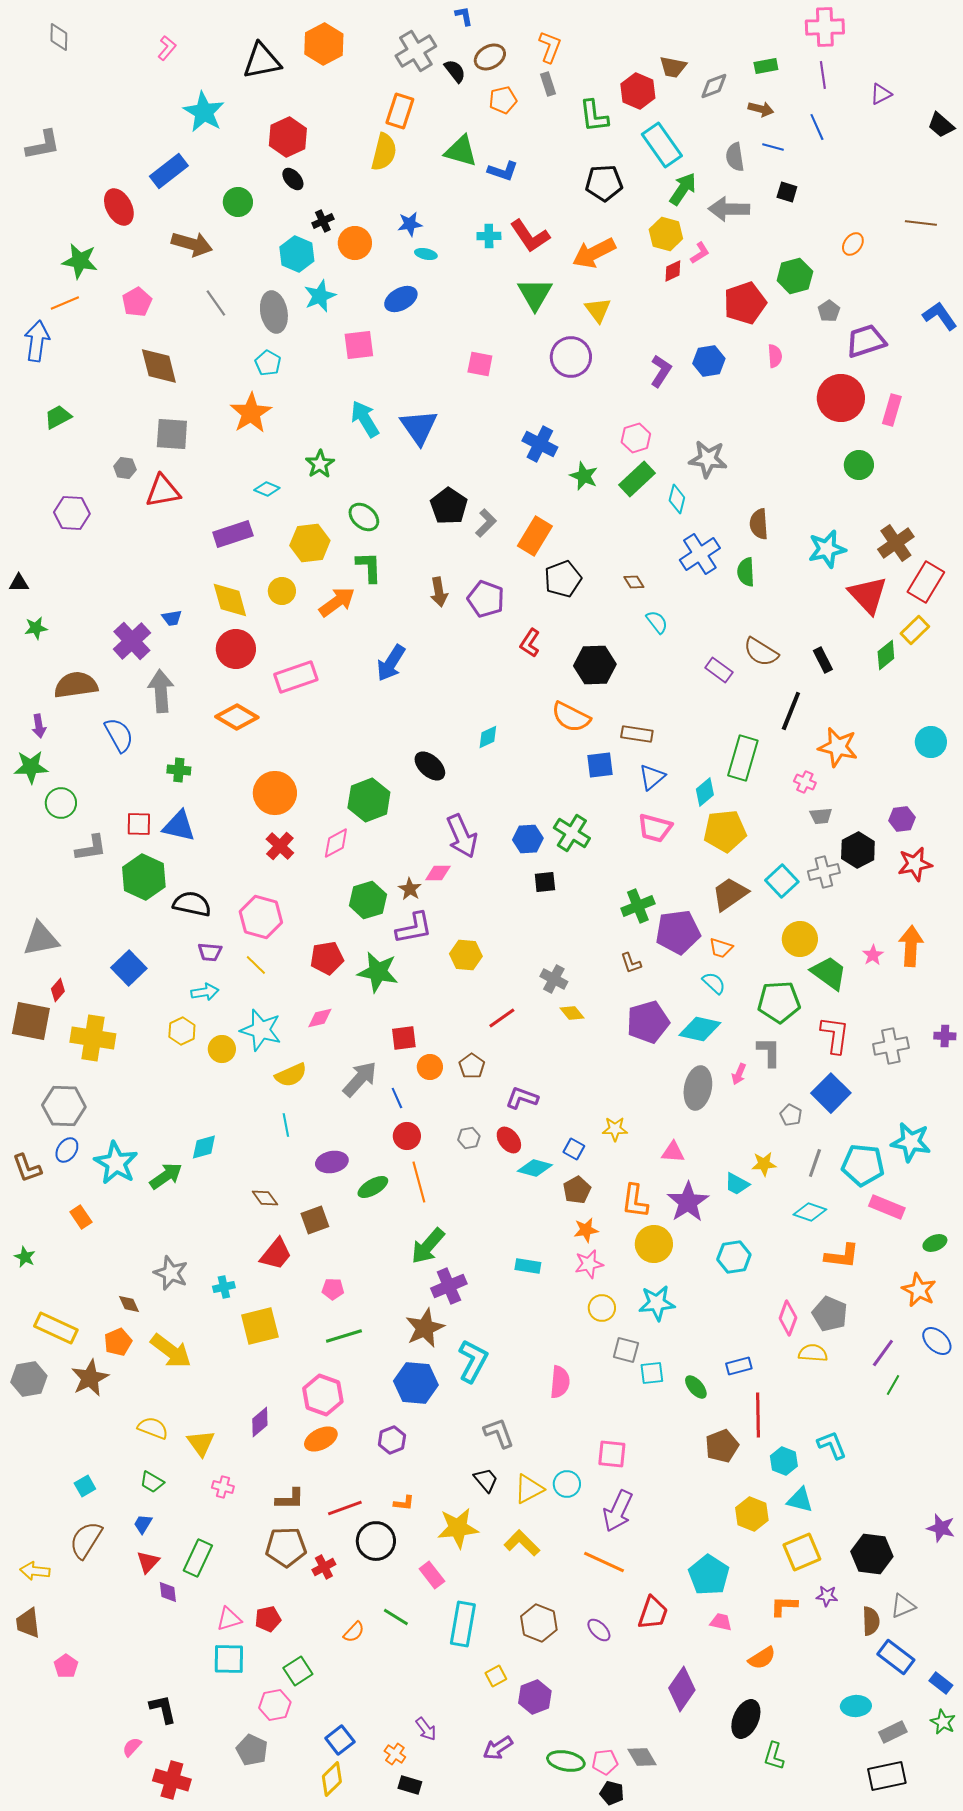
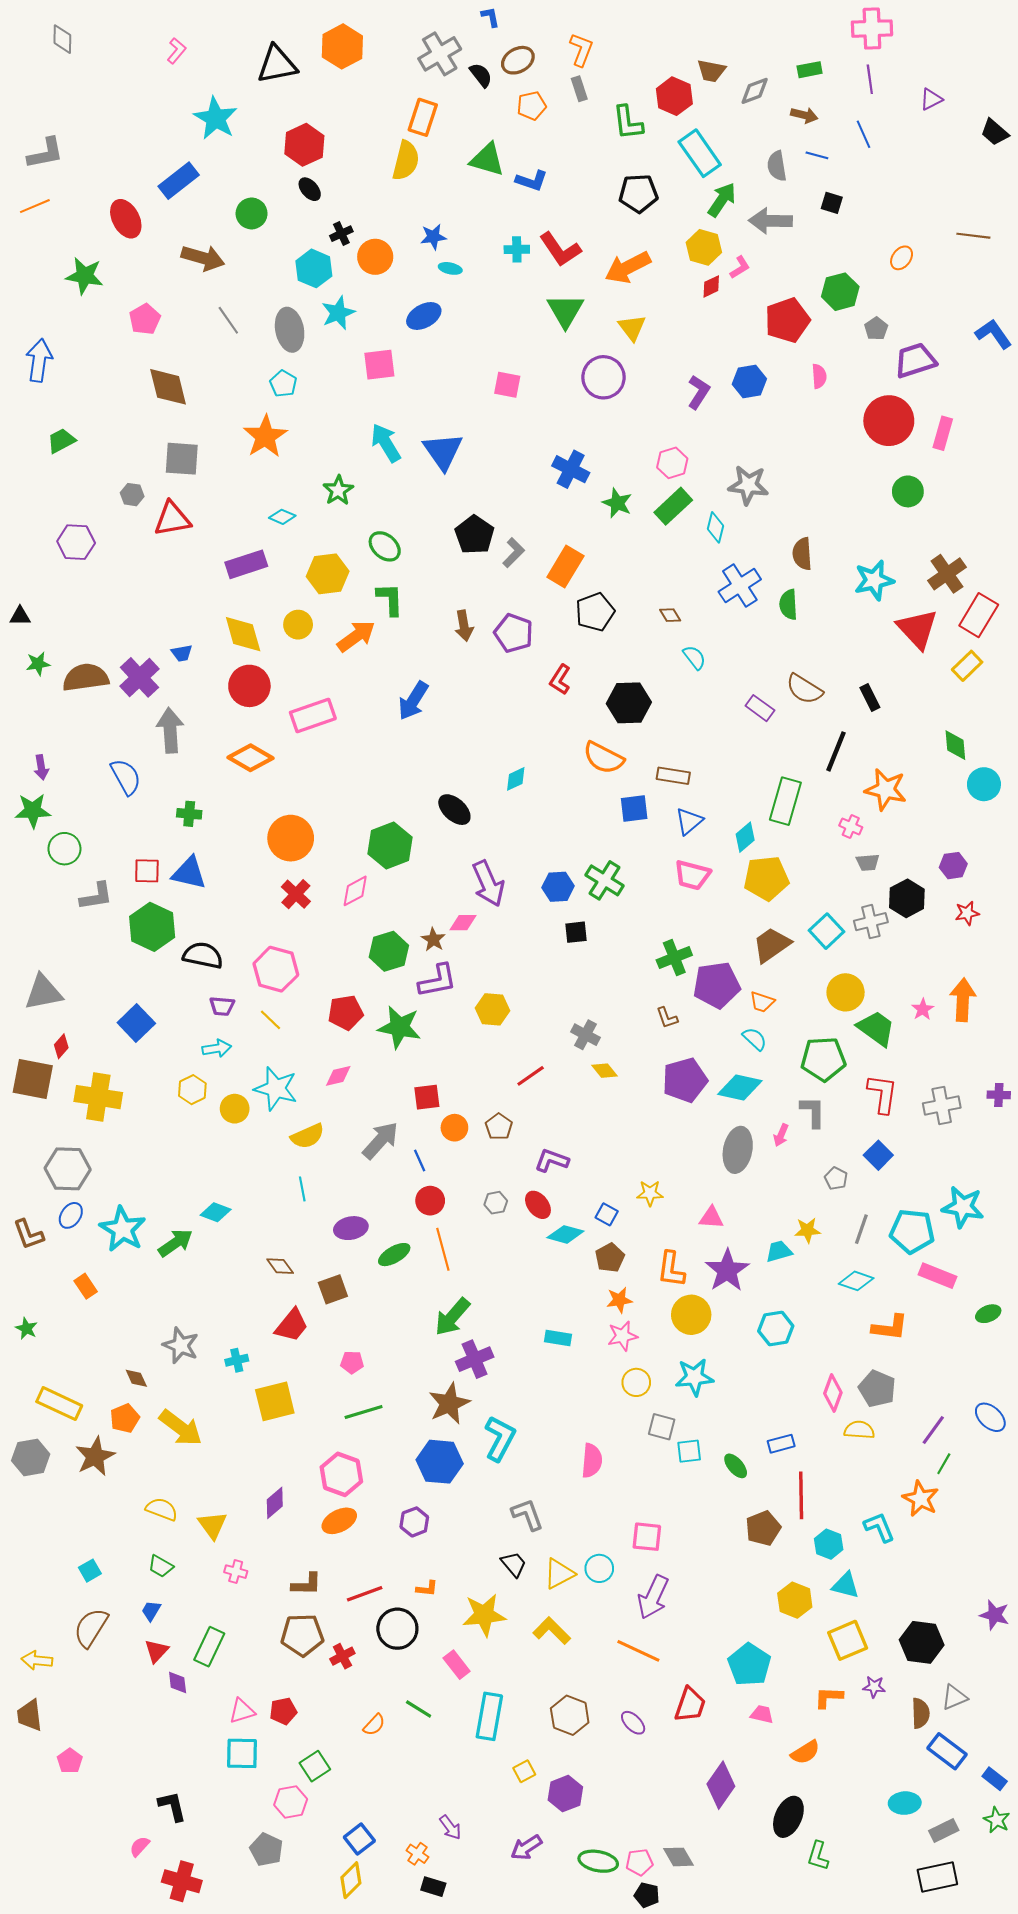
orange line: (65, 303) -> (35, 206), moved
green diamond: (886, 655) -> (955, 745), moved, turned -56
brown semicircle: (76, 685) -> (86, 677), moved
red star: (915, 864) -> (967, 913), size x0.7
blue square: (831, 1093) -> (878, 1155), size x0.7
cyan diamond: (204, 1147) -> (216, 1212), turned 36
cyan trapezoid: (737, 1184) -> (779, 1251), turned 136
orange star: (919, 1290) -> (921, 1499), moved

